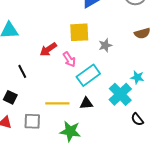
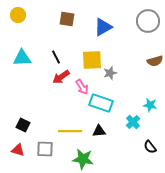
gray star: (105, 45) -> (110, 73), moved
black line: (22, 71) -> (56, 57), moved
cyan rectangle: (88, 75) -> (101, 103), turned 55
cyan cross: (120, 94) -> (133, 122), size x0.6

